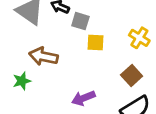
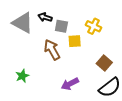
yellow cross: (139, 38) -> (94, 26), moved
brown arrow: (43, 56) -> (52, 50), moved, turned 55

